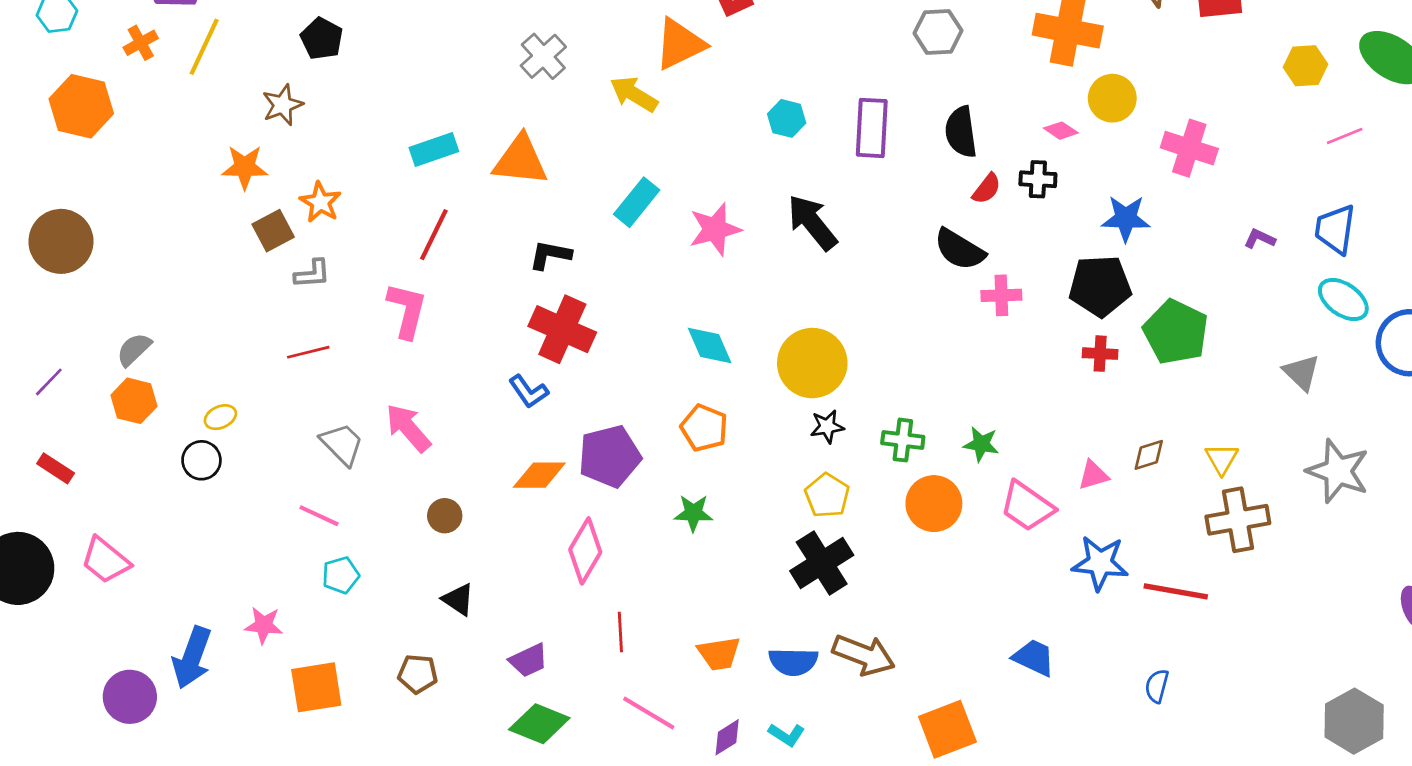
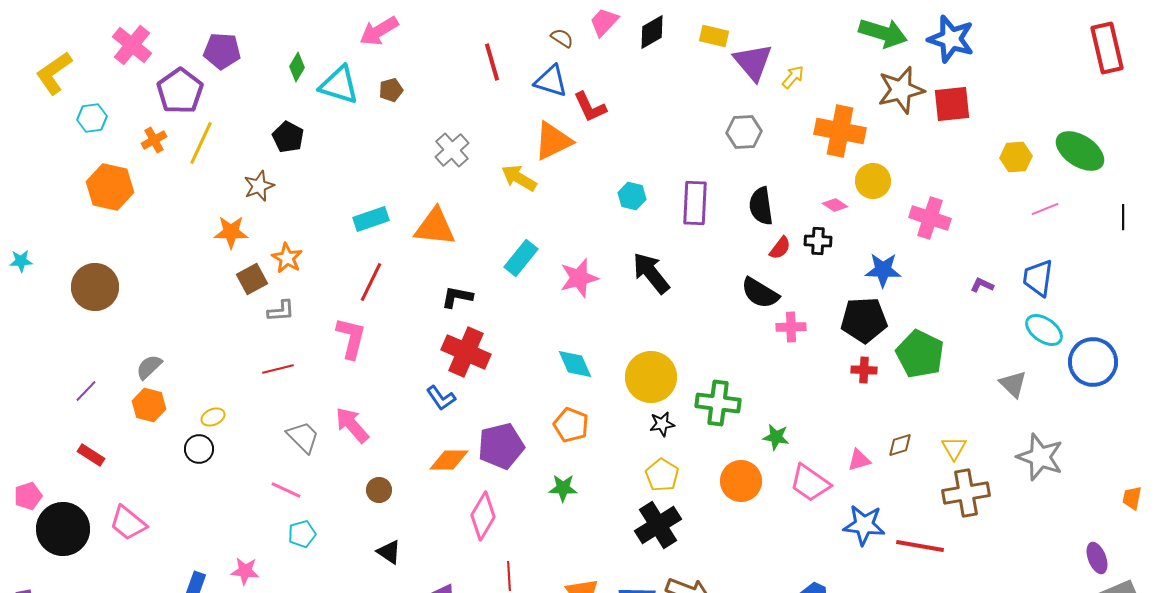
green cross: (903, 440) -> (718, 403), moved, size x1.4

